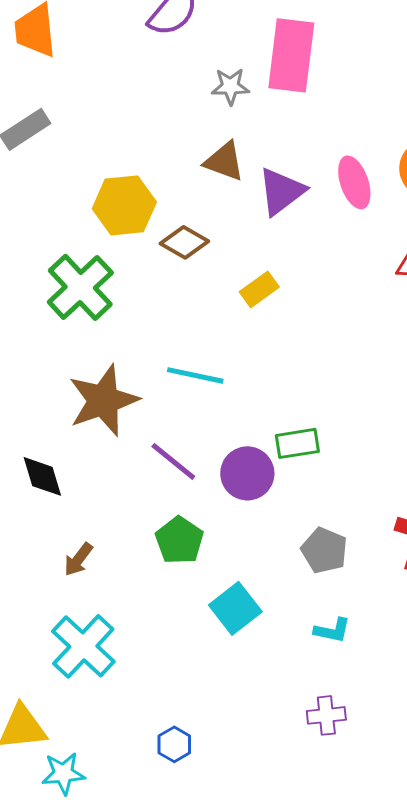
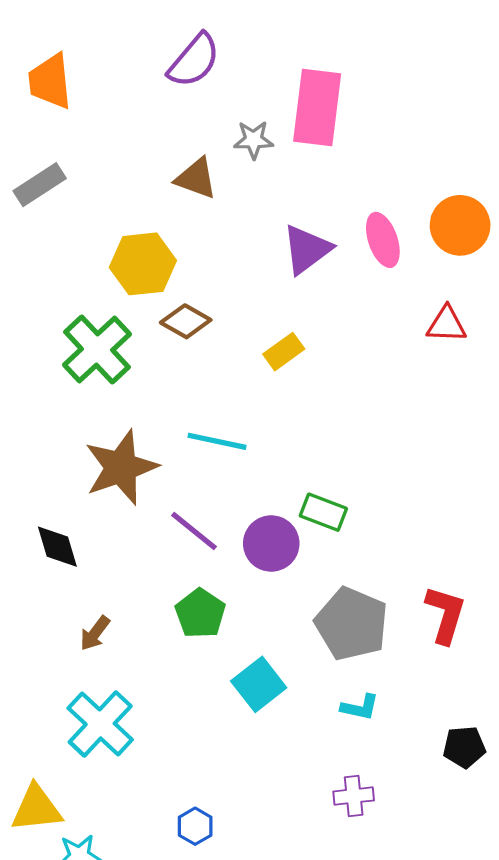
brown triangle: (224, 161) -> (196, 178), moved
brown diamond: (184, 242) -> (186, 321), moved
green rectangle: (297, 443) -> (323, 512), turned 30
gray pentagon: (324, 550) -> (352, 624), size x1.5

